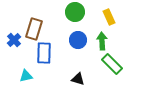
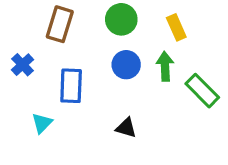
brown rectangle: (34, 29) -> (60, 24), moved
green rectangle: (112, 64) -> (202, 91), moved
cyan triangle: (26, 76) -> (42, 123), turned -32

